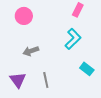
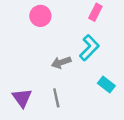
pink circle: (24, 16) -> (40, 16), moved
gray arrow: (31, 51) -> (61, 62), moved

